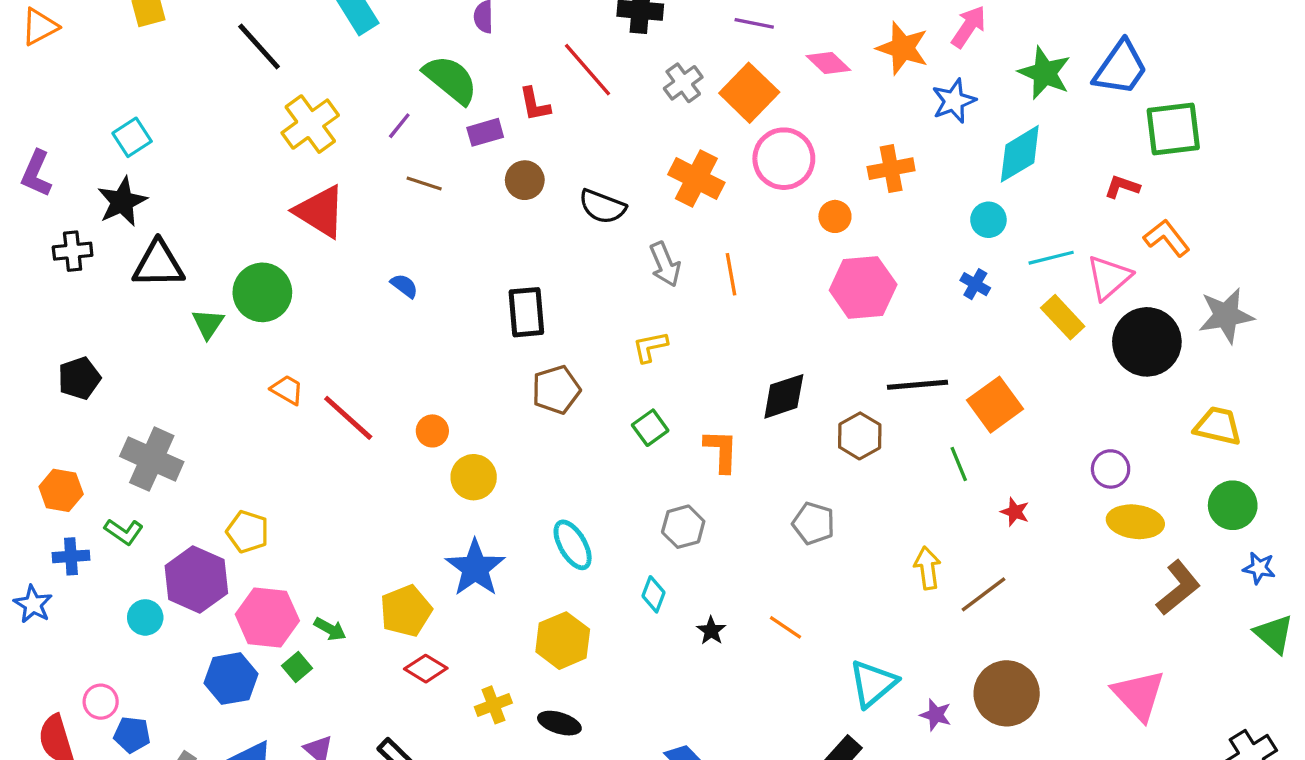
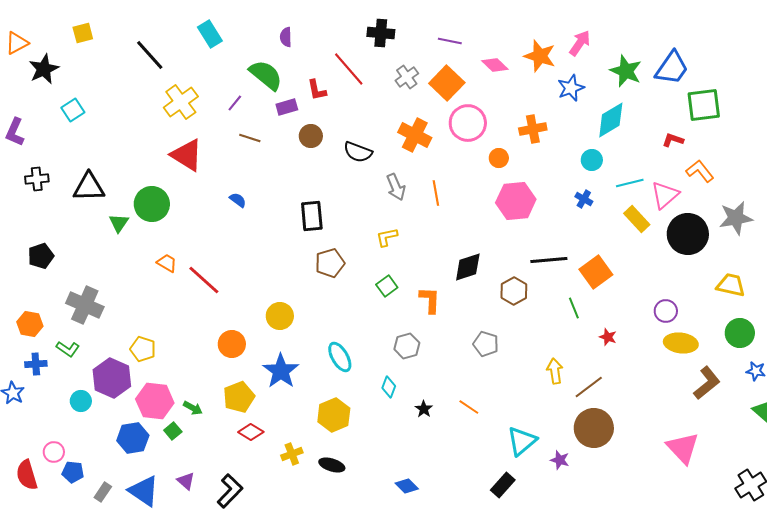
black star: (122, 202) -> (44, 69), moved
orange circle: (432, 431) -> (232, 344), moved, size x1.4
brown circle: (1007, 693) -> (594, 428), moved

